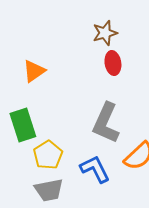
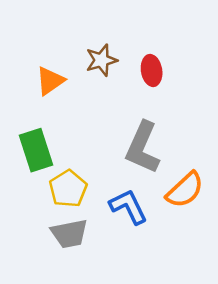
brown star: (105, 33) -> (101, 60), moved

